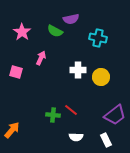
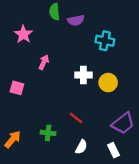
green semicircle: (55, 31) -> (54, 12), moved, turned 56
pink square: (16, 72) -> (17, 88), moved
green cross: (53, 115) -> (48, 133), moved
white semicircle: (76, 137) -> (81, 147), turned -64

